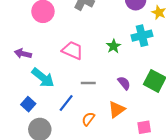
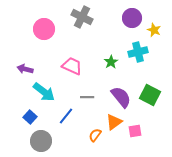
purple semicircle: (124, 83) -> (121, 97), size x1.6
orange semicircle: (88, 119) -> (95, 135), moved
pink square: (144, 127) -> (135, 131), moved

